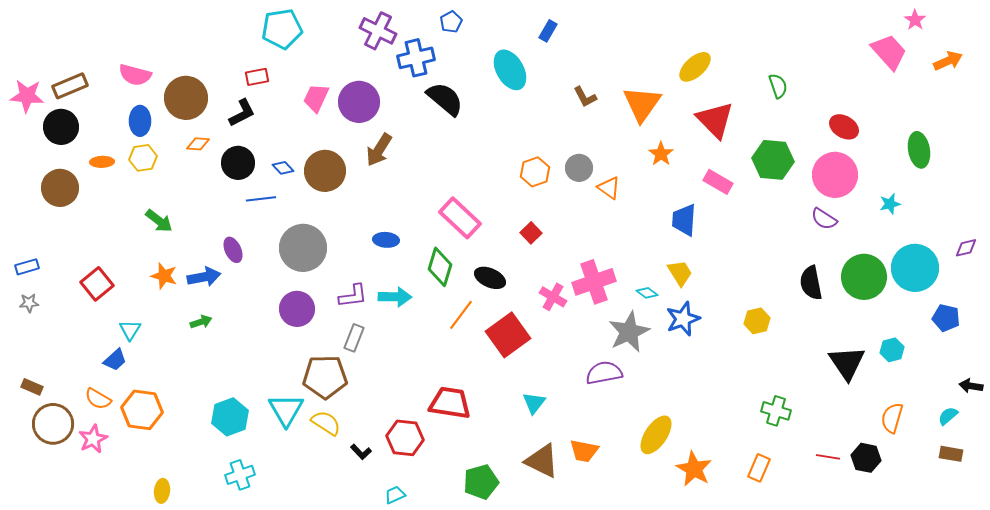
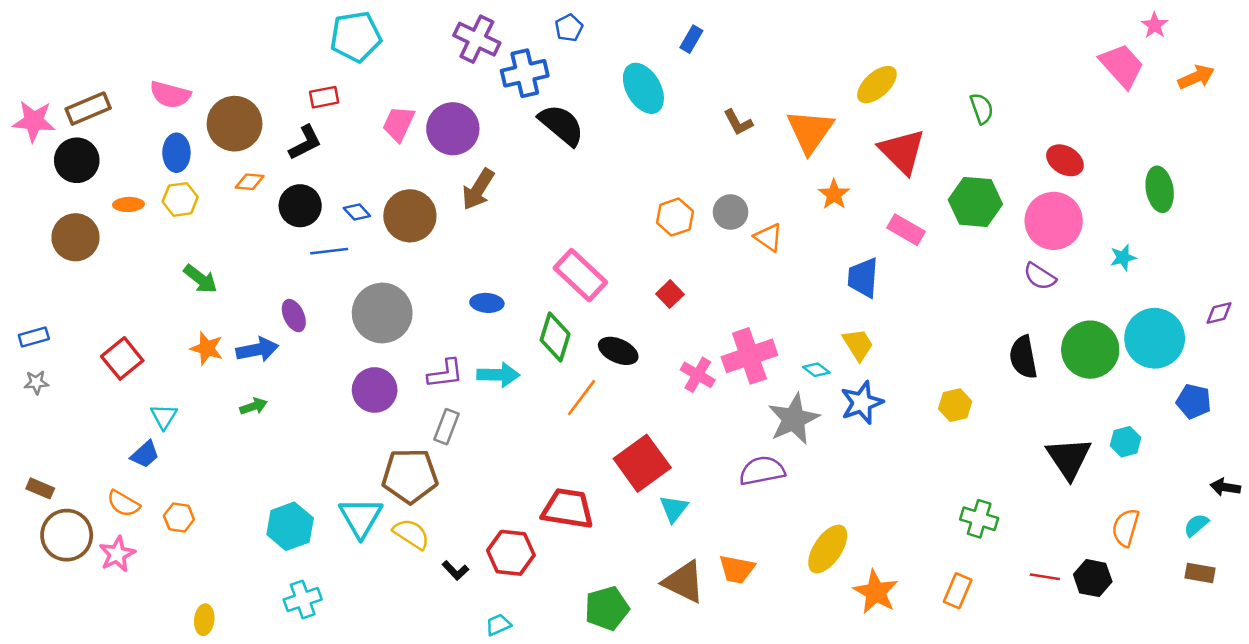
red square: (508, 335) -> (642, 463), moved
orange hexagon: (142, 410) -> (179, 517), size x0.6

